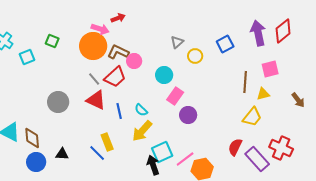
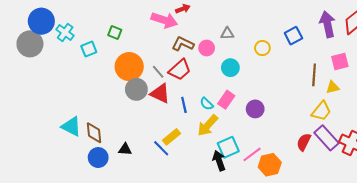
pink arrow: (100, 29) -> (164, 20), size x1.4
gray triangle: (177, 42) -> (227, 34), moved, turned 40
orange circle: (93, 46) -> (129, 67), moved
pink circle: (134, 61) -> (207, 48), moved
pink rectangle: (175, 96) -> (226, 100), moved
gray circle: (58, 102) -> (136, 89), moved
yellow rectangle: (107, 142) -> (171, 137), turned 72
purple rectangle: (257, 159) -> (326, 138), moved

